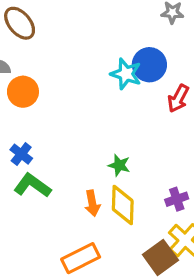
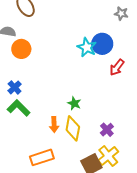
purple cross: (177, 199) -> (107, 130), turned -32

